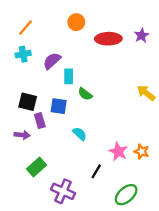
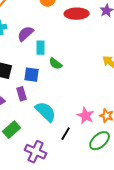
purple rectangle: (40, 121) -> (22, 94), moved
cyan semicircle: (80, 134) -> (46, 112), moved, size x1.6
green ellipse: (126, 195) -> (100, 141), moved

